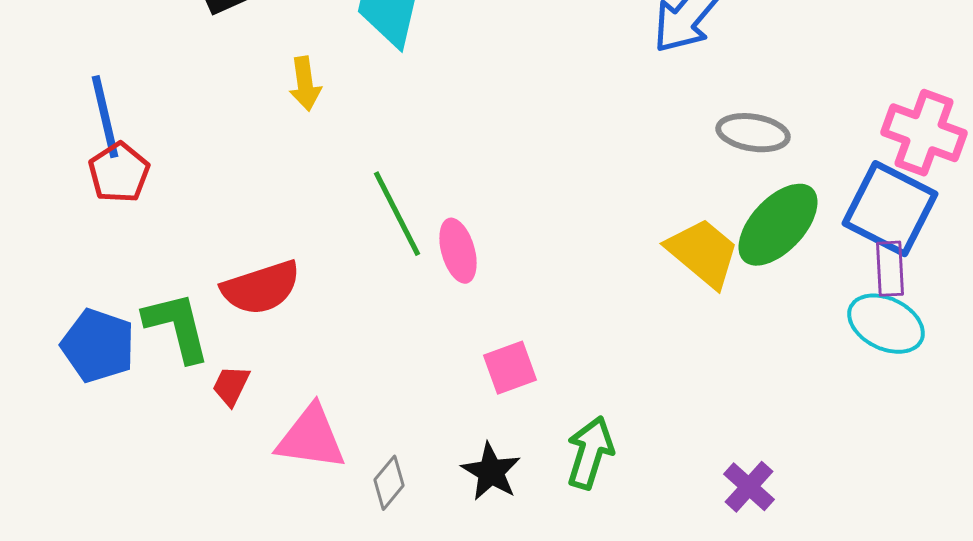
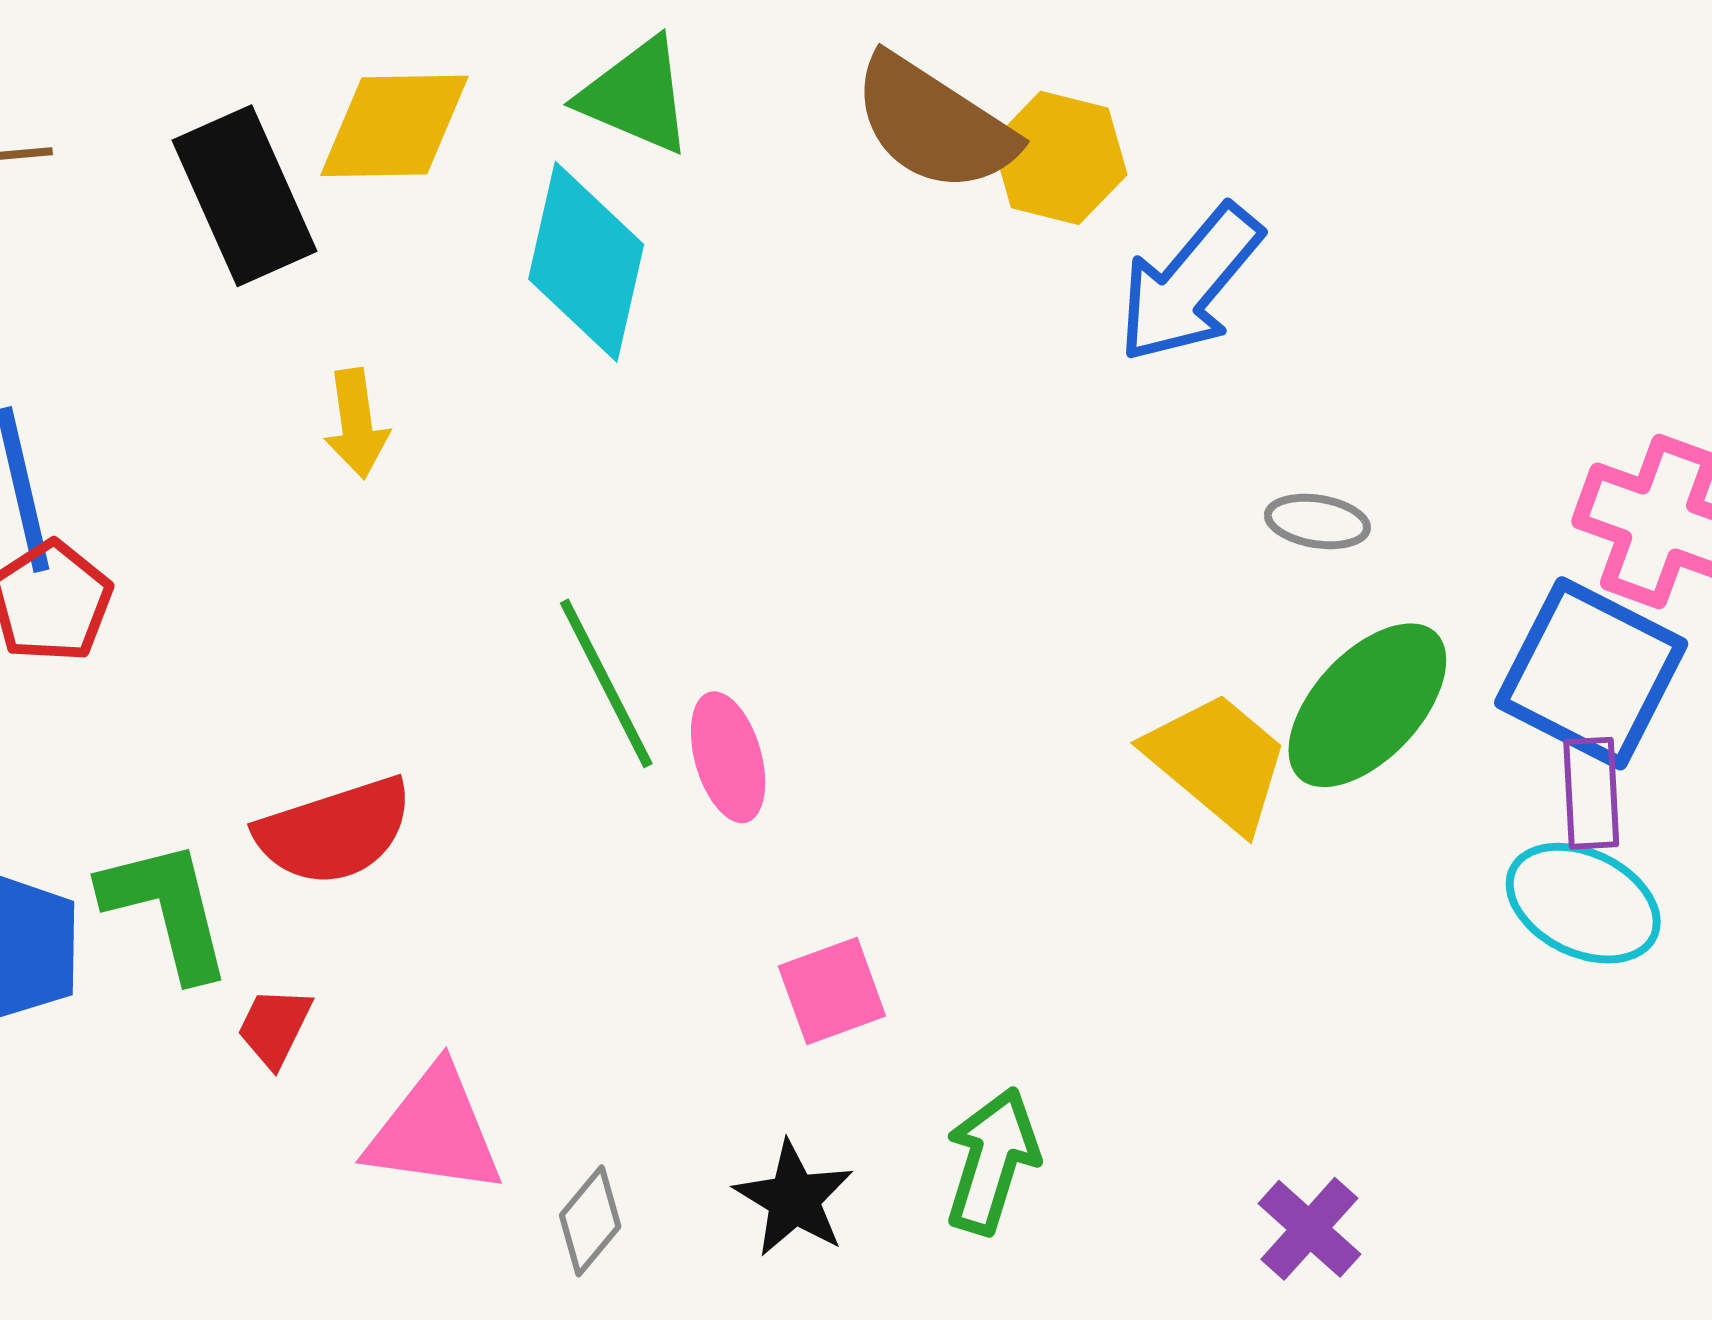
yellow arrow: (305, 84) -> (356, 424), moved
gray ellipse: (753, 133) -> (1317, 521), size x0.7

